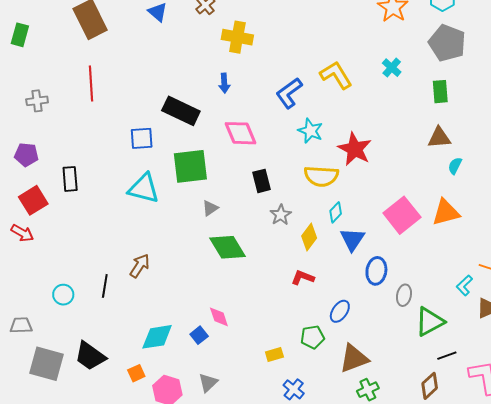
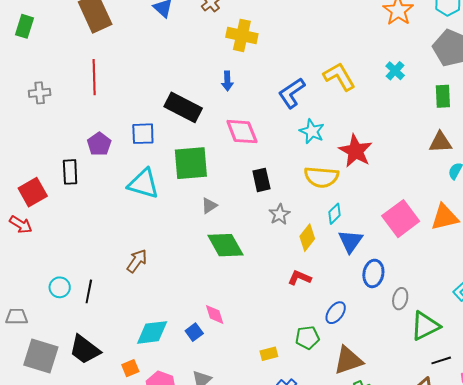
purple pentagon: (26, 155) -> (99, 144), moved, turned 30
black line: (105, 286) -> (89, 291), moved

